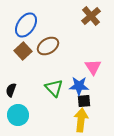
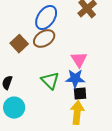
blue ellipse: (26, 25) -> (46, 18), moved
pink triangle: (93, 67) -> (79, 60), moved

